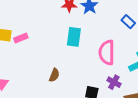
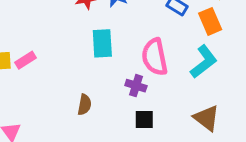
purple cross: (114, 82) -> (136, 86), moved

